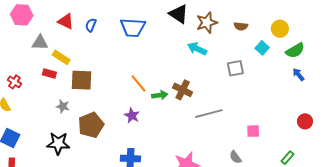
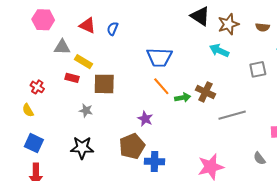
blue trapezoid: (133, 27) -> (159, 57), moved
purple star: (132, 116) -> (145, 119), moved
brown pentagon: (91, 125) -> (132, 146), moved

